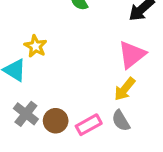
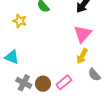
yellow star: (36, 46) -> (20, 21), moved
gray semicircle: (121, 121) -> (94, 75), moved

